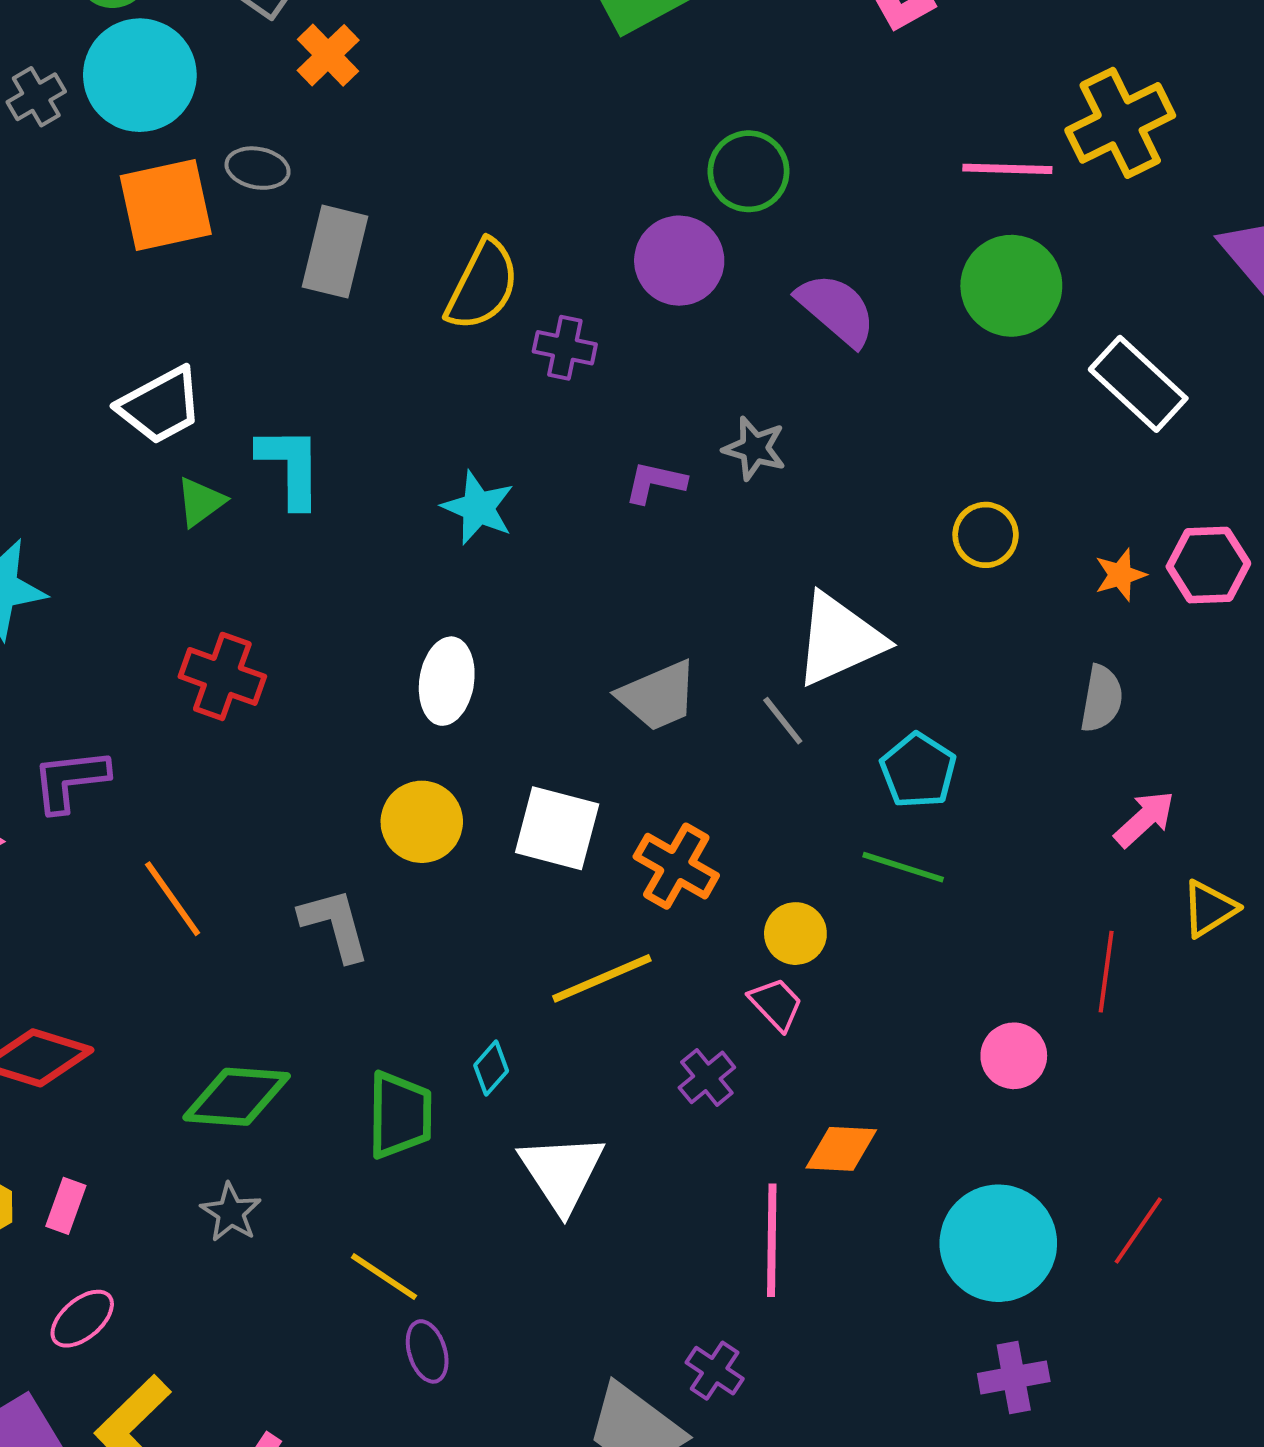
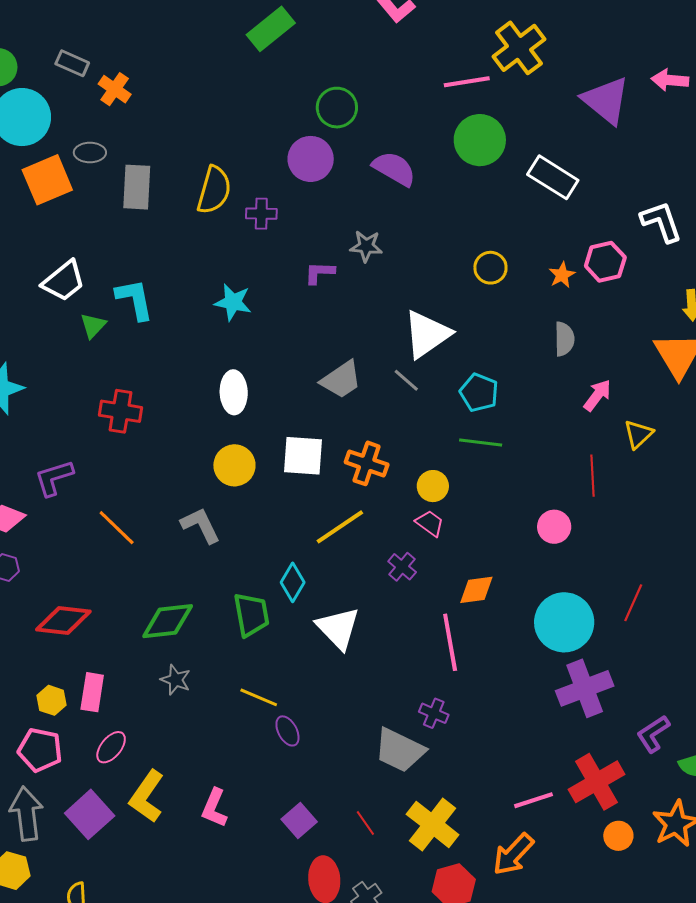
cyan diamond: (491, 1068) -> (293, 582), size x1.4
pink rectangle: (66, 1206) -> (92, 692), size x1.4
purple cross: (1014, 1377) -> (585, 688), size x1.6

